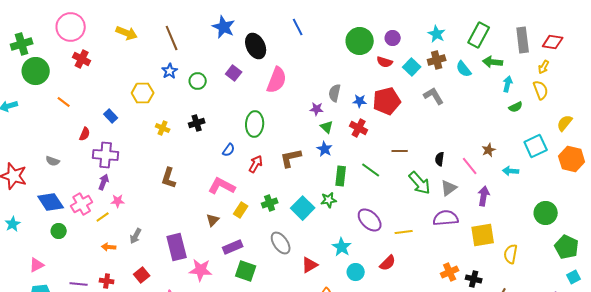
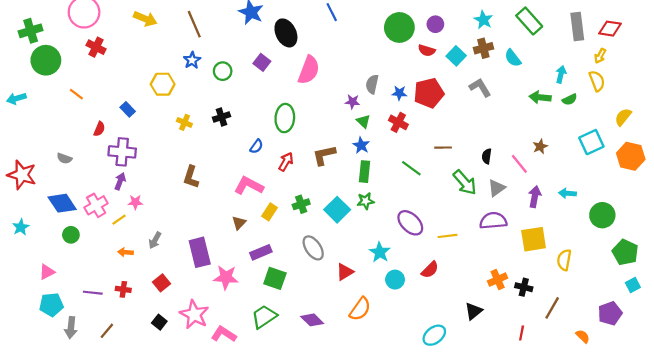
green rectangle: (479, 35) -> (529, 21), turned -70
green arrow: (493, 62) -> (540, 97), moved
cyan arrow: (511, 171) -> (567, 193), moved
green rectangle: (341, 176) -> (364, 172), moved

